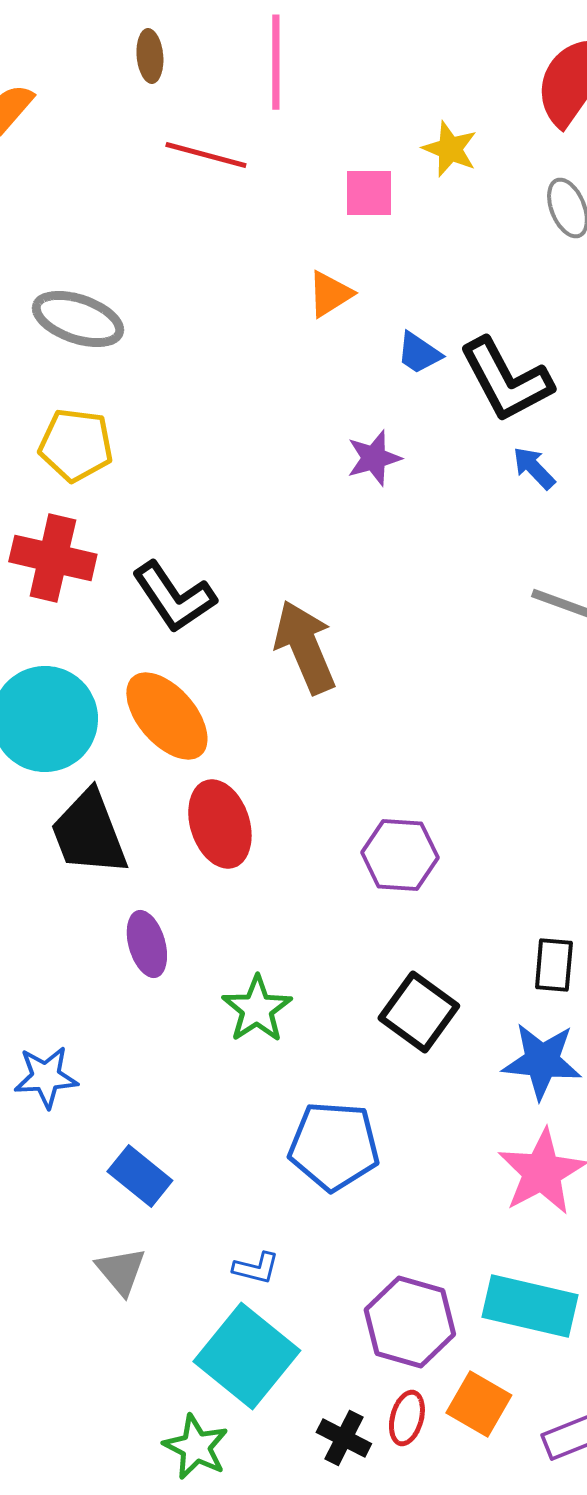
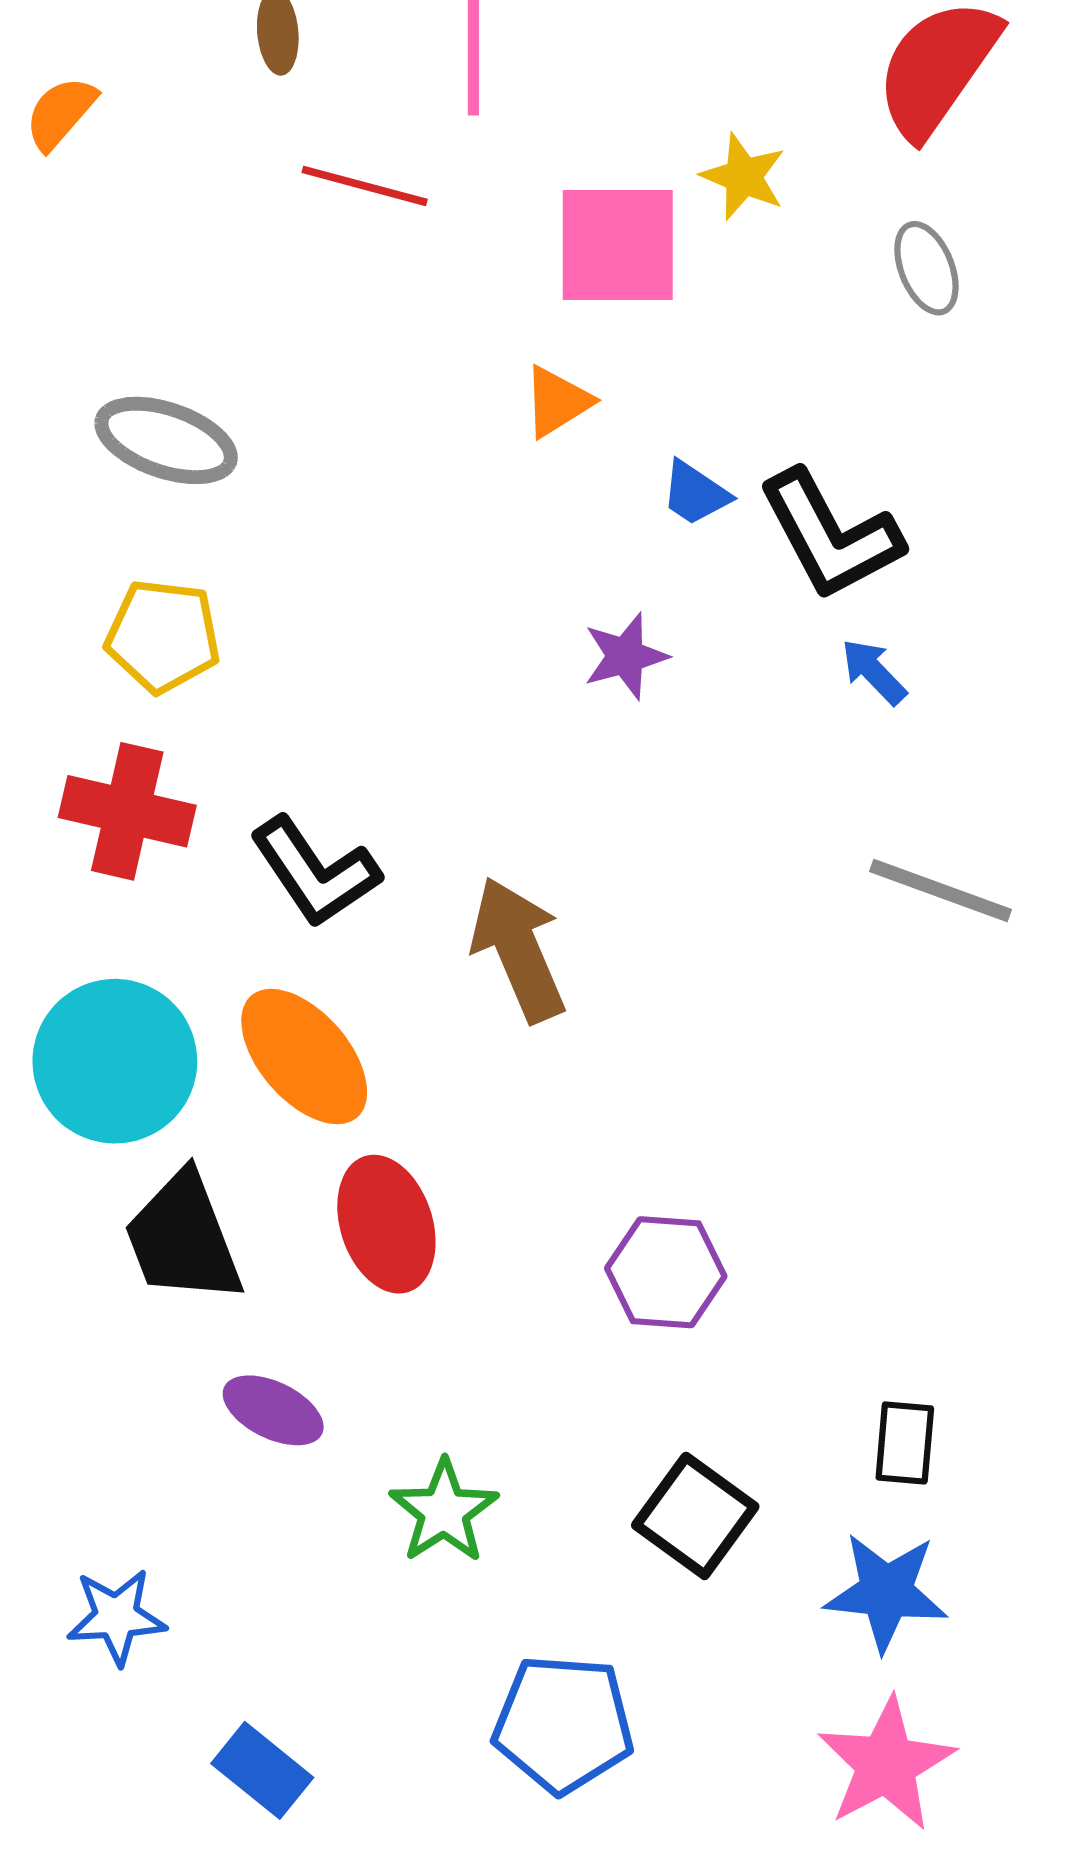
pink square: (369, 193) -> (618, 245), size x1.6
purple ellipse: (147, 944) -> (273, 1410), turned -48

